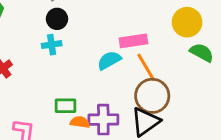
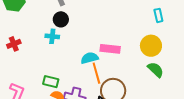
orange line: (146, 67) -> (96, 73), moved

